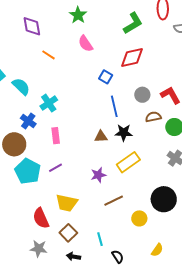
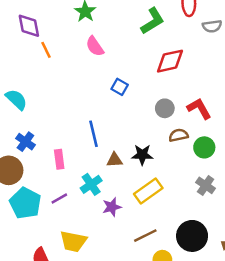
orange line: (48, 55) -> (46, 50), moved, turned 32
red diamond: (132, 57) -> (170, 61), moved
cyan cross: (49, 103) -> (91, 184), moved
blue line: (114, 106) -> (94, 134), moved
brown line: (114, 201) -> (145, 236), moved

